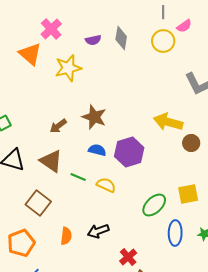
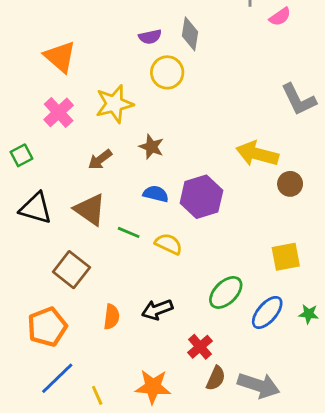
pink cross: (51, 29) -> (59, 112), moved
yellow circle: (163, 41) -> (167, 72), moved
yellow star: (68, 68) -> (114, 104), moved
brown star: (94, 117) -> (151, 147), size x0.7
green ellipse: (154, 205) -> (226, 292), moved
blue ellipse: (175, 233) -> (267, 312), turned 40

